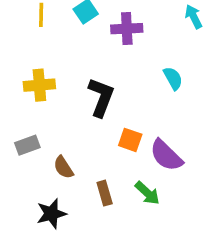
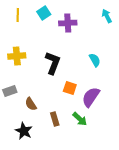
cyan semicircle: (173, 78) -> (95, 60), moved
purple semicircle: (166, 155) -> (91, 97), turned 80
black star: (51, 214) -> (24, 131), turned -30

